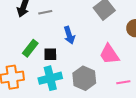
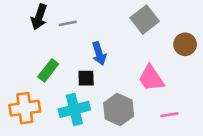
black square: (50, 54) -> (86, 78), moved

